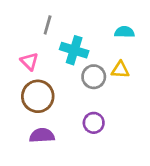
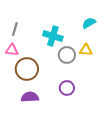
gray line: (48, 25) -> (15, 29), moved
cyan semicircle: (124, 32) -> (89, 23), turned -32
pink triangle: (29, 61) -> (12, 50), moved, turned -40

